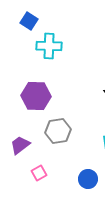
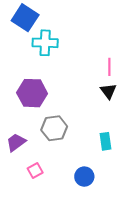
blue square: (29, 21) -> (25, 18), size x1.5

